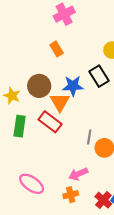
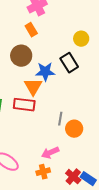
orange rectangle: (57, 49) -> (31, 30), moved
brown circle: (39, 86) -> (21, 56), moved
red rectangle: (50, 122) -> (24, 105), turned -30

